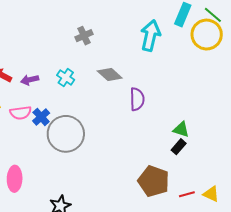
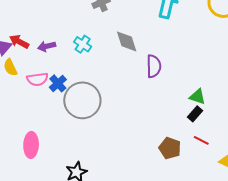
gray diamond: (110, 75) -> (127, 41), turned 30
brown pentagon: (154, 181) -> (170, 148), size x0.7
red line: (187, 194) -> (201, 140), moved, turned 42

